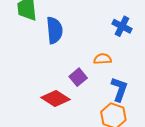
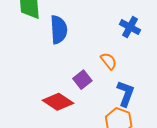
orange semicircle: (103, 59) -> (109, 61), turned 54

